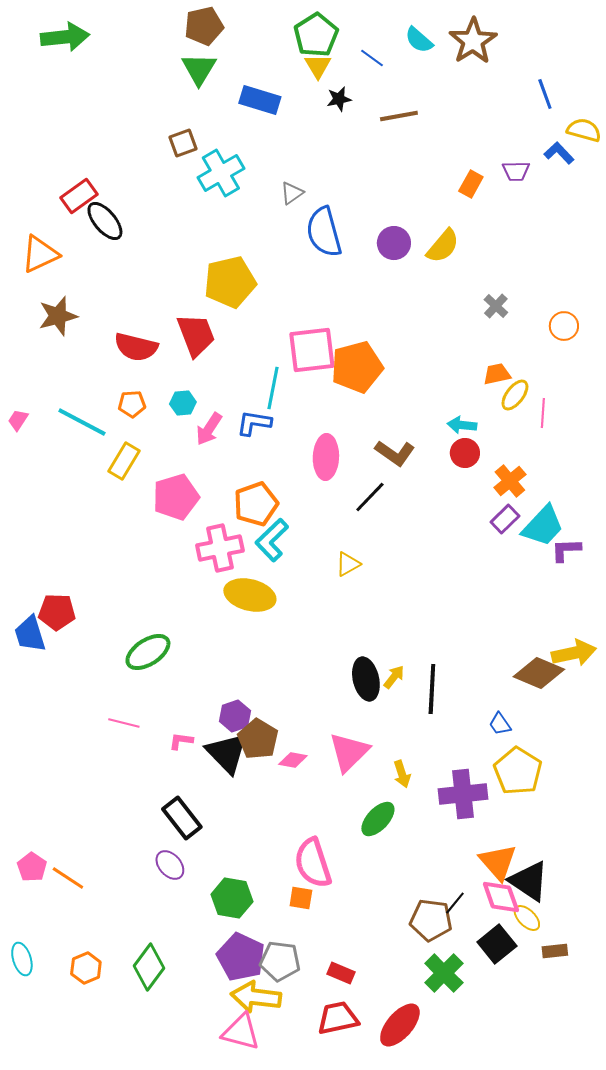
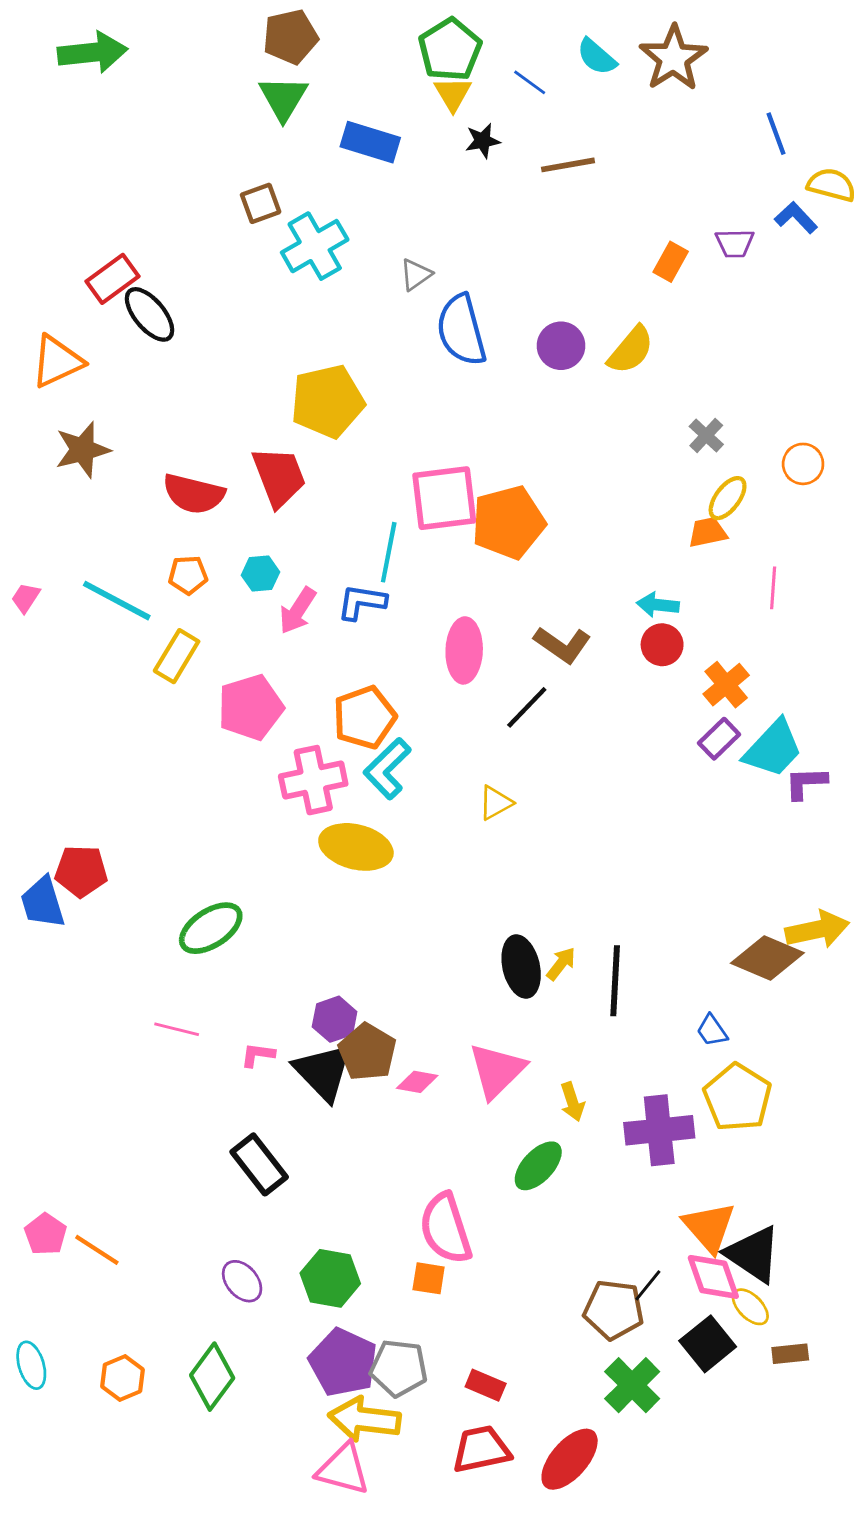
yellow ellipse: (515, 395) -> (728, 498), moved
purple ellipse: (170, 865) -> (242, 1281), moved

